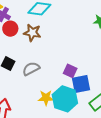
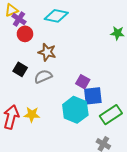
brown star: (32, 33) -> (47, 52), moved
yellow star: (46, 98) -> (32, 115), moved

